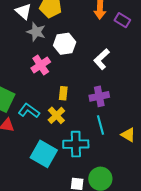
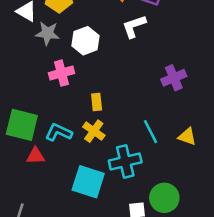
white L-shape: (102, 59) -> (134, 26), moved, turned 35
pink cross: (41, 65) -> (61, 73), turned 30
purple cross: (99, 96) -> (174, 78), moved

